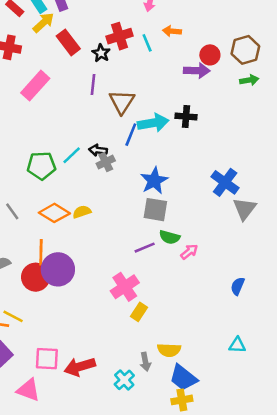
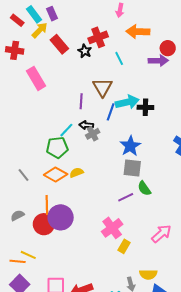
orange arrow: (172, 31) -> (138, 32), size x1.6
cyan line: (147, 43) -> (119, 58), moved
purple line: (93, 85) -> (81, 101), moved
pink rectangle: (35, 86) -> (36, 78), turned -70
black cross: (186, 117) -> (145, 107), moved
green pentagon: (41, 166) -> (57, 147), moved
green semicircle: (170, 237) -> (144, 188), turned 42
pink arrow: (189, 252) -> (161, 234), moved, size x1.5

